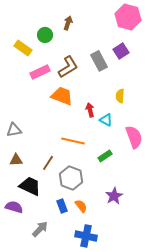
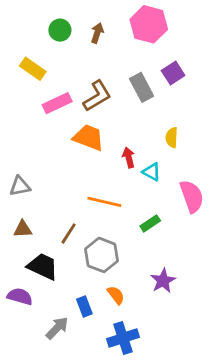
pink hexagon: (128, 17) -> (149, 24), moved
green circle: (45, 35) -> (60, 30), moved
blue rectangle: (62, 206) -> (84, 307), moved
blue cross: (86, 236) -> (123, 338), turned -30

